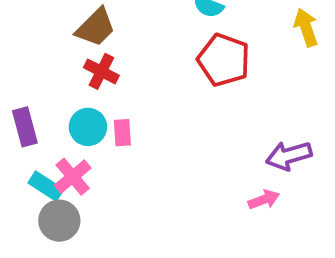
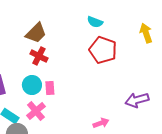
pink cross: (73, 177) -> (36, 111), moved
pink arrow: (264, 200) -> (101, 123), moved

